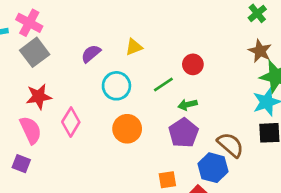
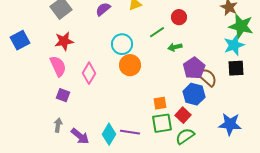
cyan circle: (116, 86) -> (122, 44), moved
pink diamond: (71, 122) -> (89, 73), moved
purple pentagon: (183, 133) -> (194, 68), moved
purple square: (21, 164) -> (63, 95), moved

